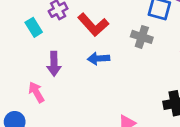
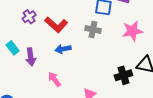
cyan rectangle: (34, 27) -> (13, 48), moved
pink arrow: (36, 92) -> (54, 79), moved

